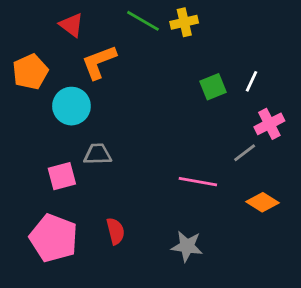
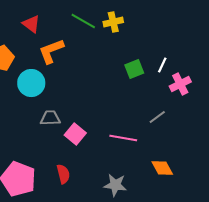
pink cross: (269, 124) -> (180, 84), moved
pink square: (62, 176) -> (75, 134), moved, turned -35
orange diamond: (263, 202) -> (162, 168), moved, turned 30

